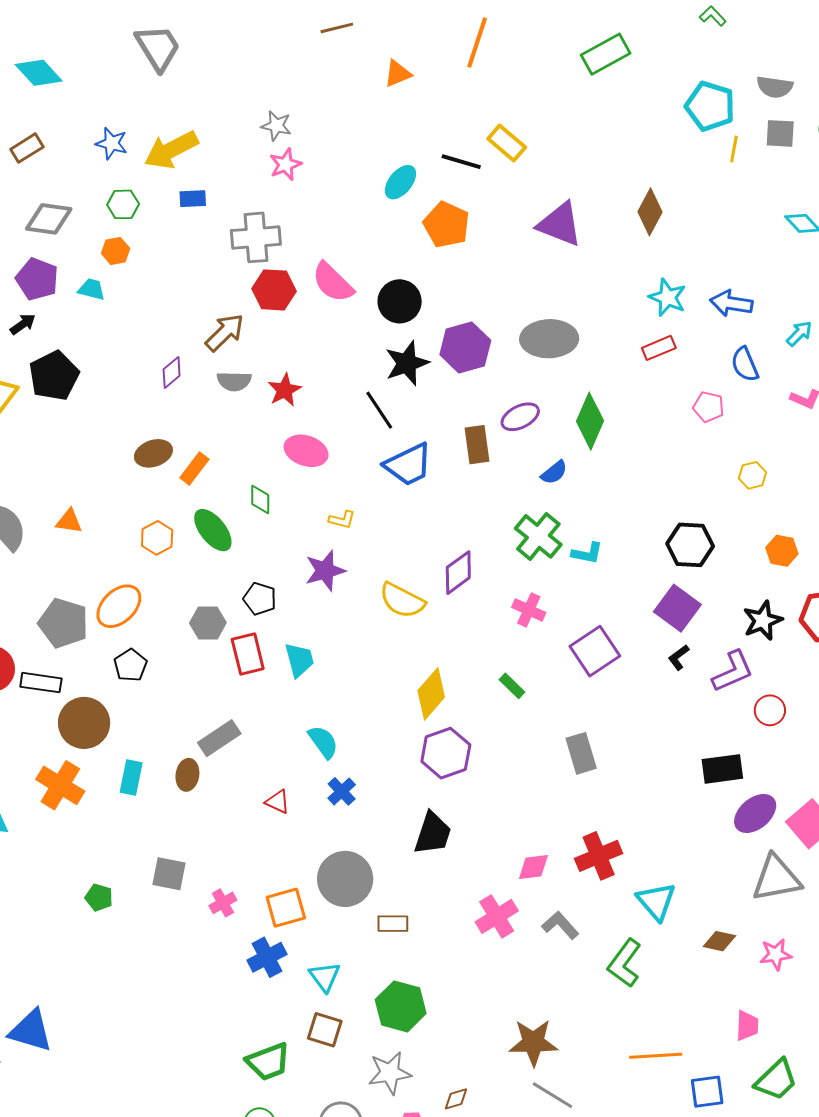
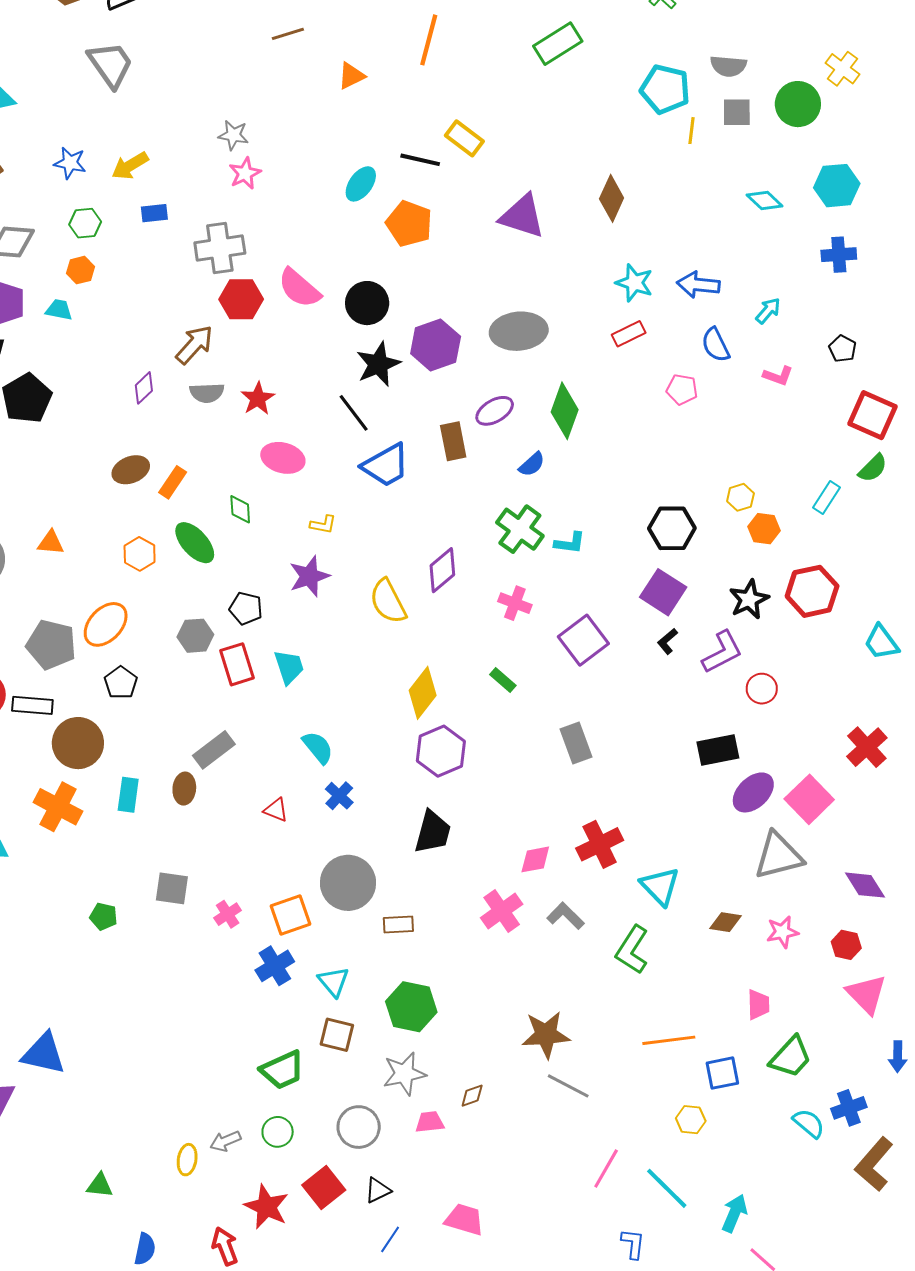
yellow arrow: (171, 150) -> (130, 166), size x0.7
yellow hexagon: (752, 475) -> (740, 497), moved
yellow semicircle: (402, 600) -> (388, 601), turned 39

